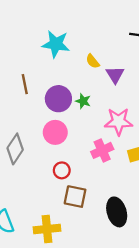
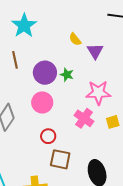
cyan star: (56, 44) -> (24, 26), moved, turned 30
pink cross: (102, 150) -> (84, 118), turned -30

